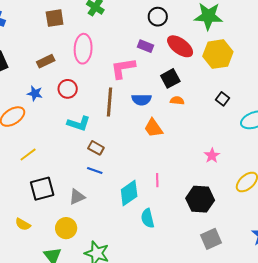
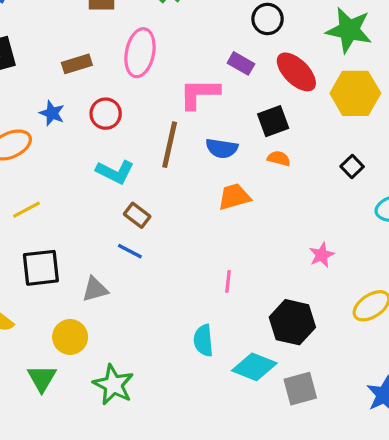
orange trapezoid: (153, 128) -> (234, 197), turned 100
cyan diamond: (129, 193) -> (254, 367), moved, turned 48

